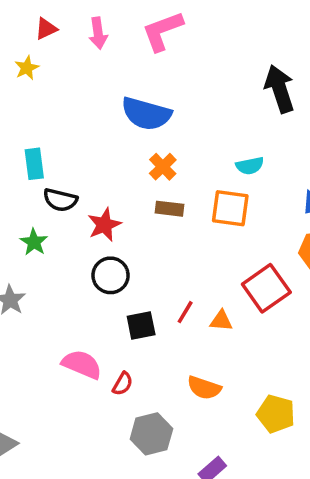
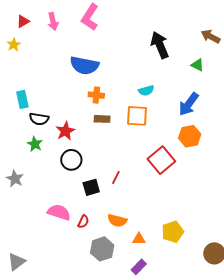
pink L-shape: (162, 31) -> (90, 17), turned -32
orange cross: (163, 167) -> (96, 95), turned -35
green star: (34, 242) -> (35, 144), moved
orange triangle: (221, 321) -> (139, 239), moved
orange semicircle: (204, 388) -> (117, 220), moved
yellow pentagon: (276, 414) -> (173, 232), turned -30

